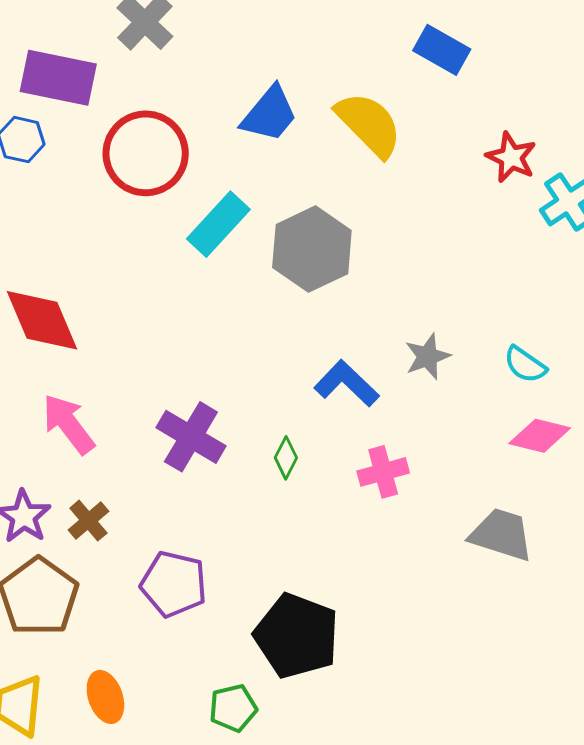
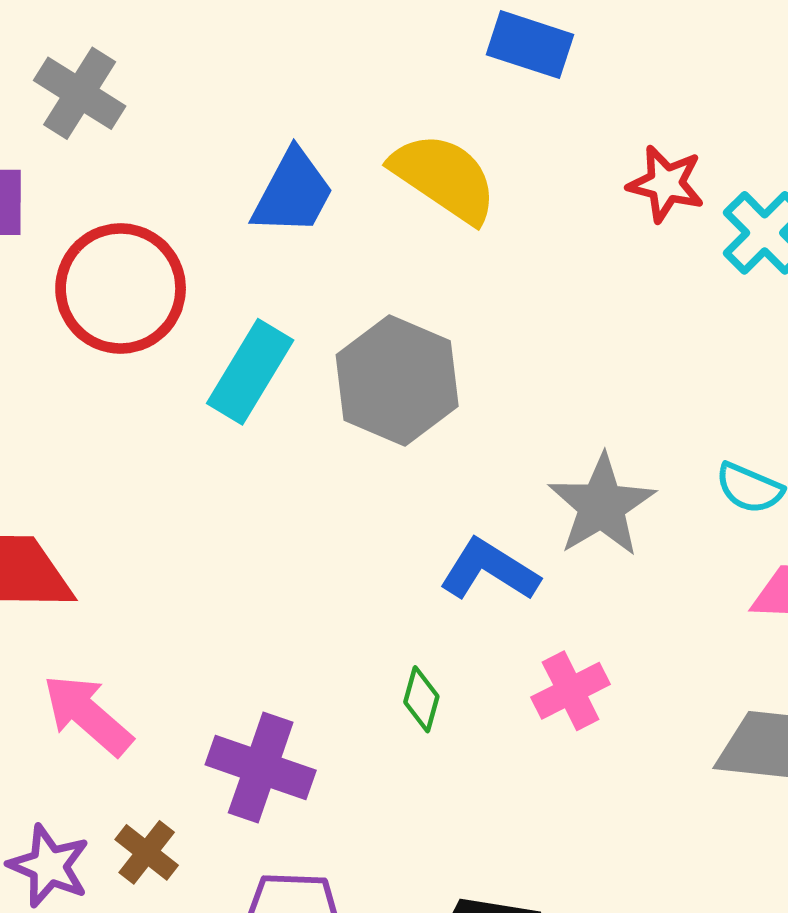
gray star: (427, 357) -> (602, 505), size x1.5
purple cross: (191, 437) -> (261, 768), moved

